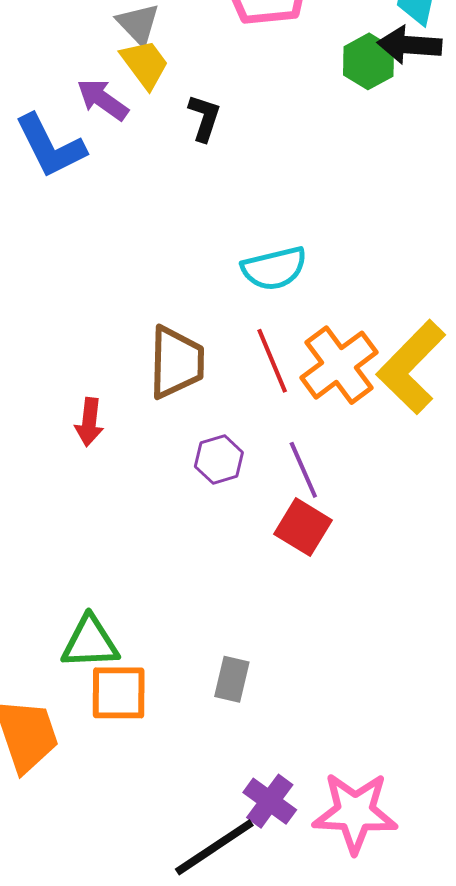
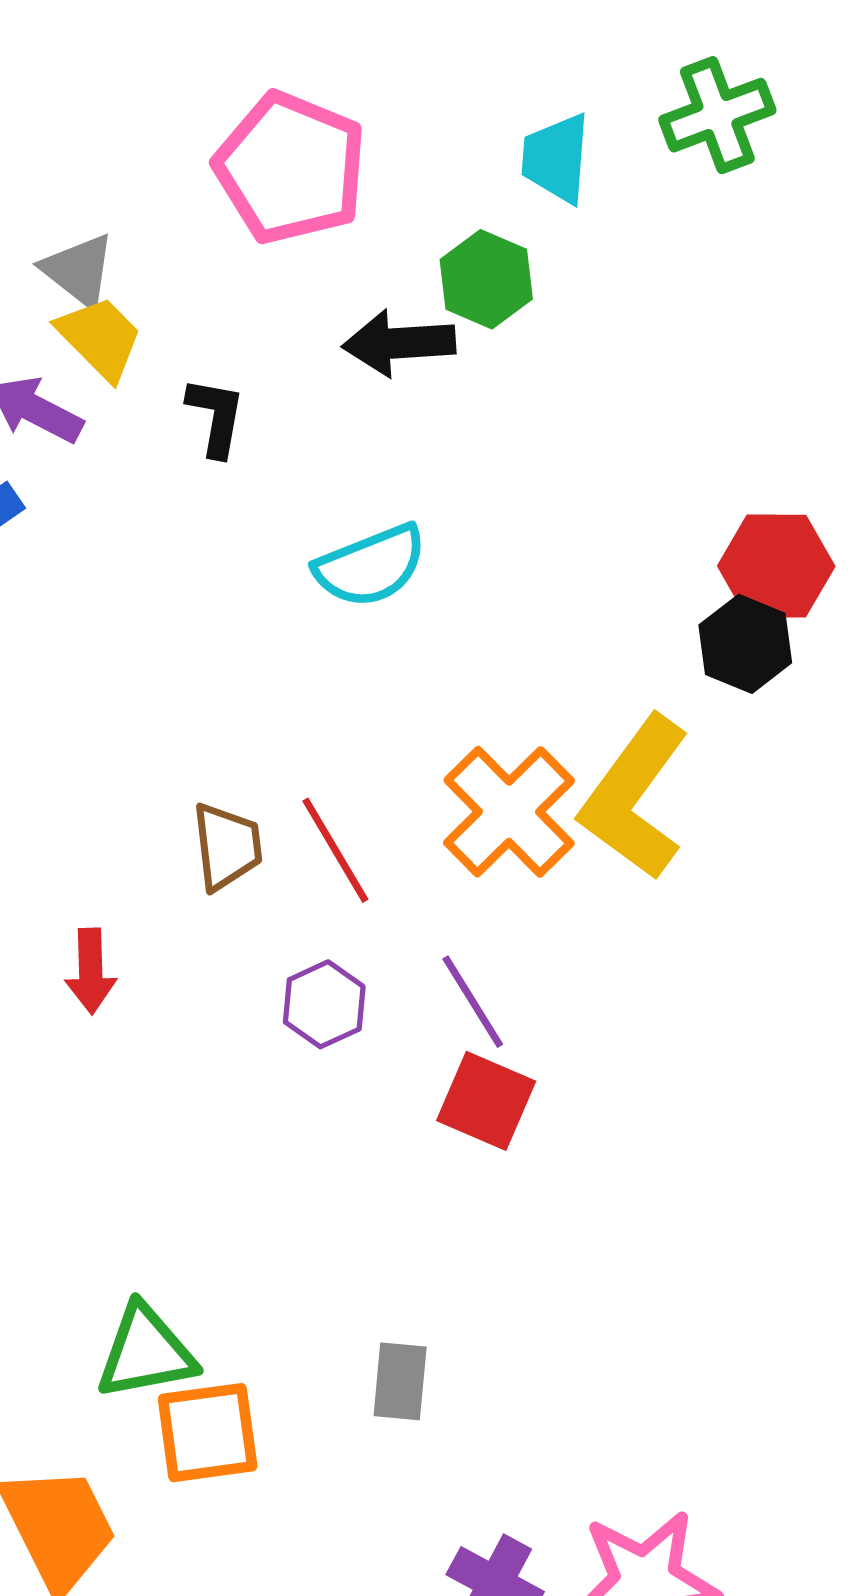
black arrow: (410, 45) -> (399, 343), moved
cyan semicircle: (274, 268) -> (371, 566), moved
red line: (272, 361) -> (335, 850), moved
brown trapezoid: (176, 362) -> (227, 846), size x0.7

